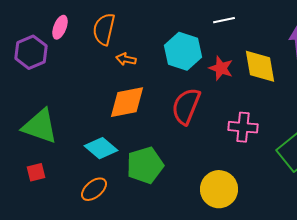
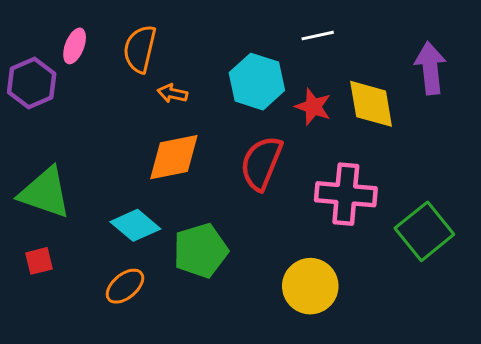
pink cross: (243, 127) -> (346, 194), size x1.4

